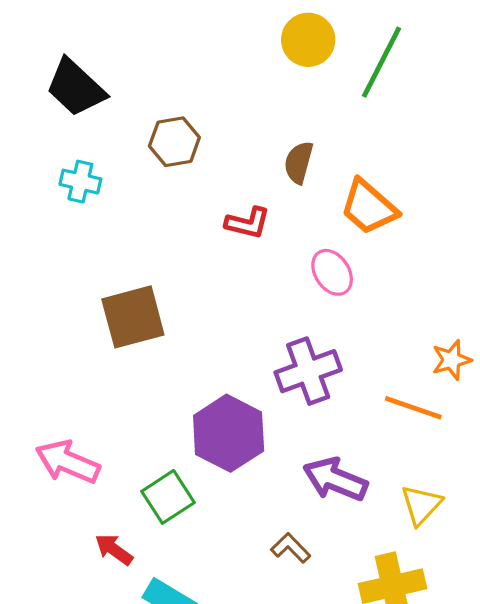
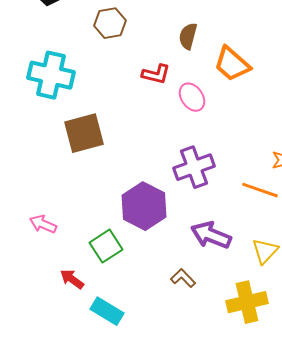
cyan cross: (80, 182) -> (51, 75), moved, size x1.8
pink ellipse: (332, 272) -> (192, 97), moved
pink arrow: (68, 462) -> (43, 224), size x0.7

